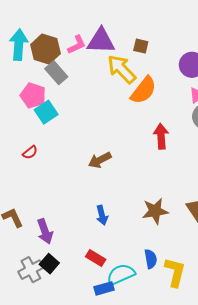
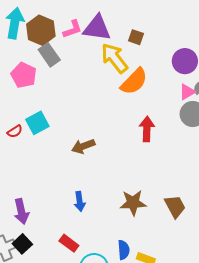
cyan square: (46, 112) -> (37, 123), moved

